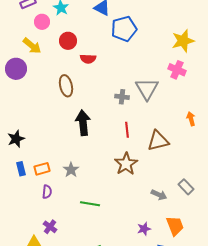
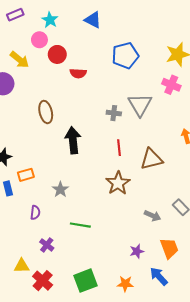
pink circle: (42, 22) -> (39, 40), moved
blue pentagon: (124, 29) -> (125, 55), moved
brown ellipse: (66, 86) -> (46, 112), moved
orange rectangle: (42, 169) -> (26, 175), moved
purple cross: (50, 227) -> (47, 245), moved

